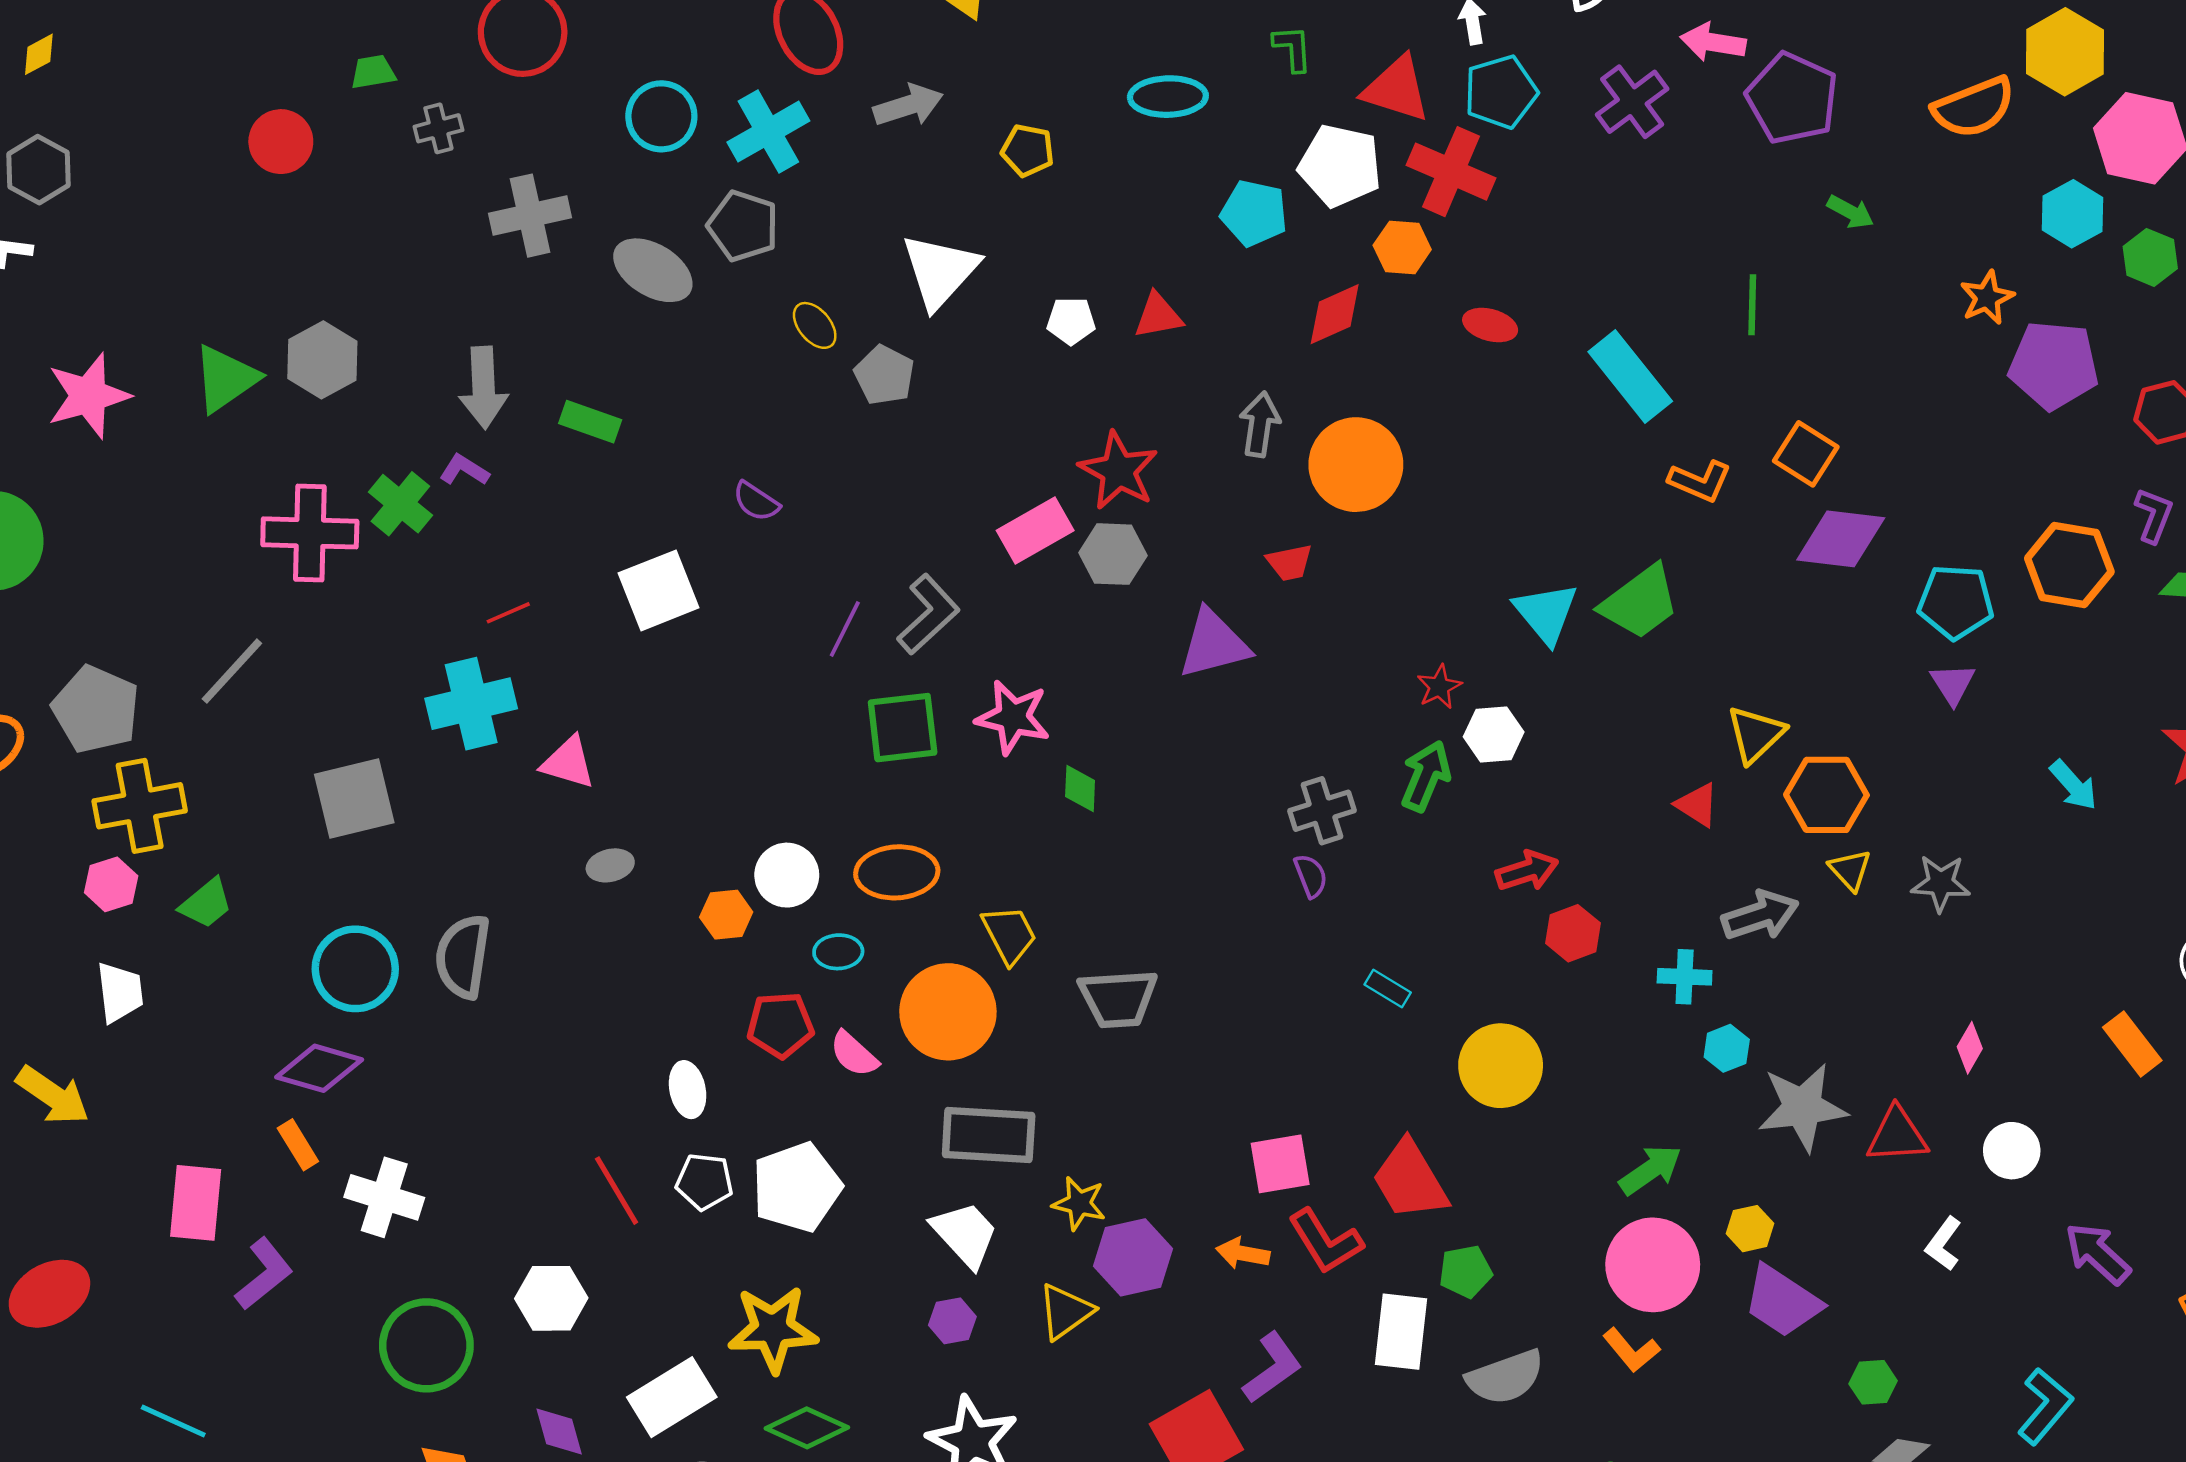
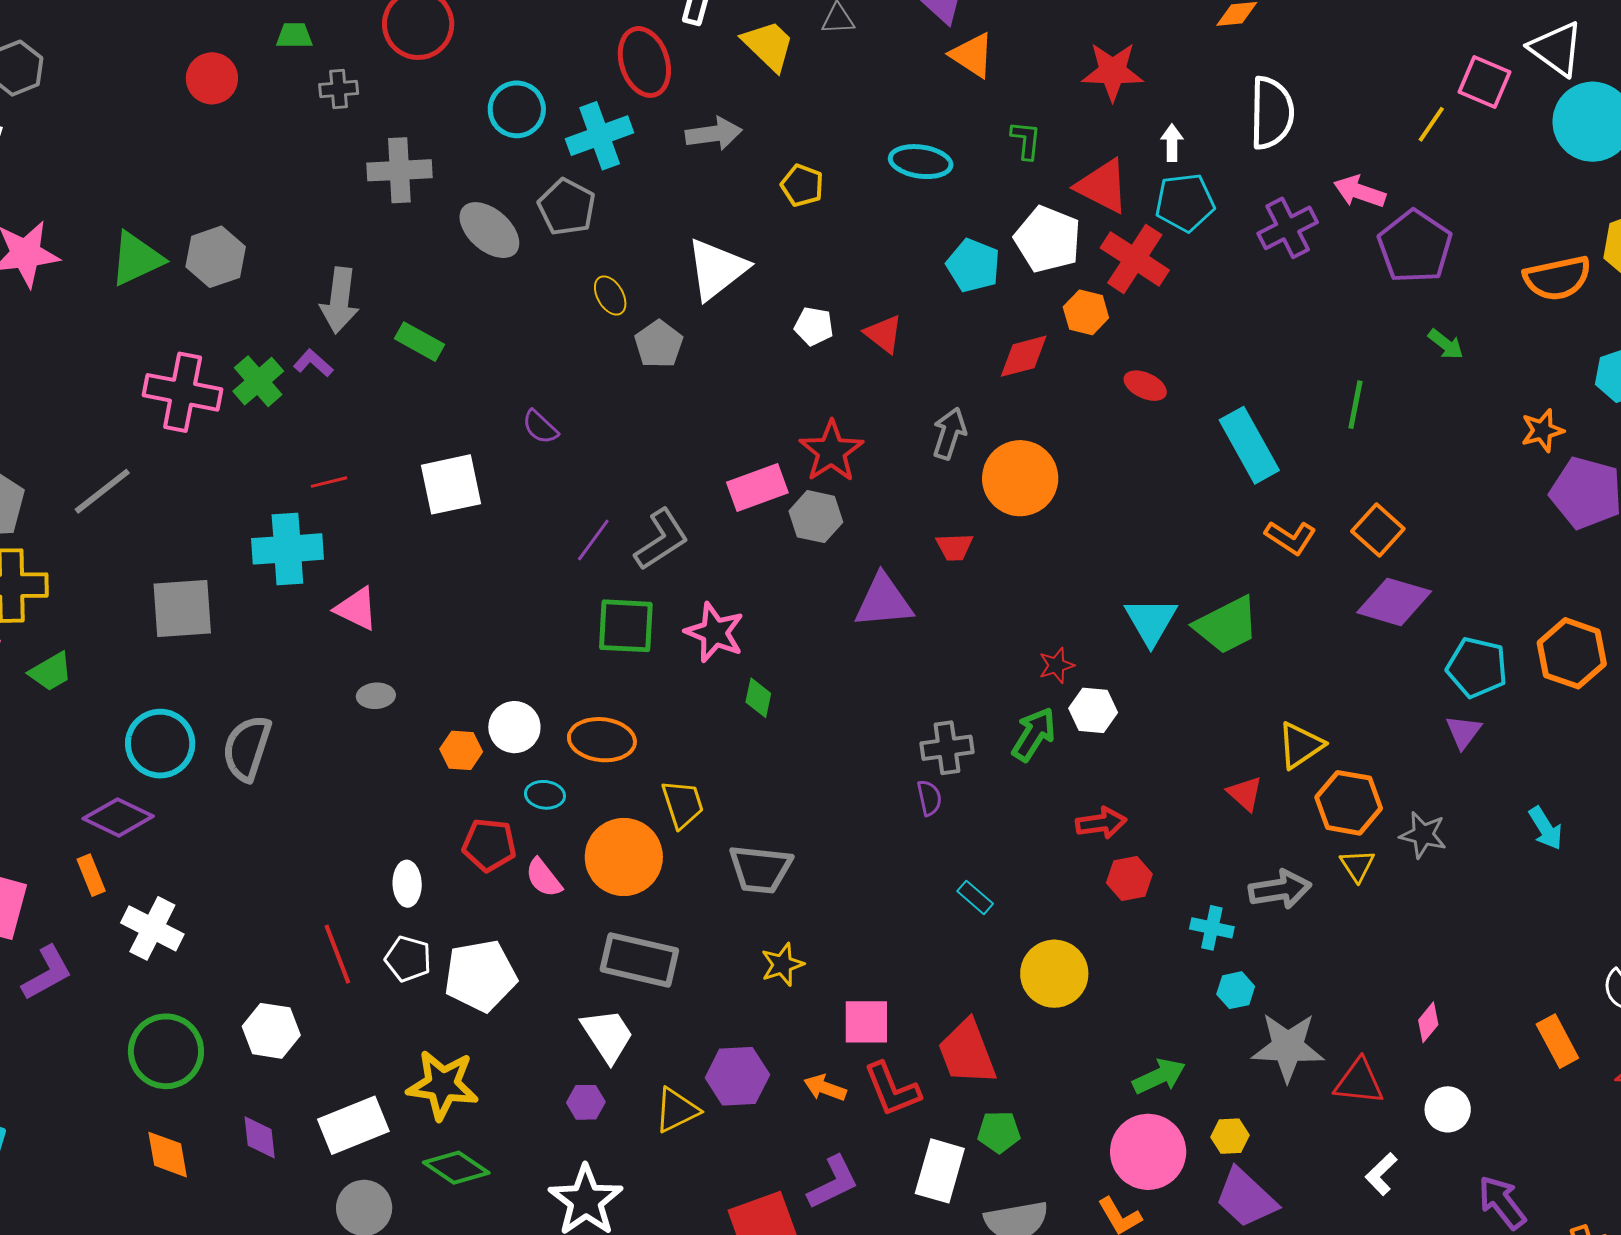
red triangle: (1158, 316) -> (884, 334), turned 39
gray star: (1941, 883) -> (1423, 835), moved
yellow star: (1079, 1203) -> (782, 964), moved, turned 30

